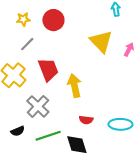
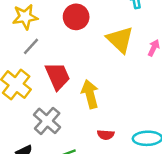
yellow star: (23, 19) -> (25, 17), size x1.5
red circle: (53, 20) -> (76, 17), moved

